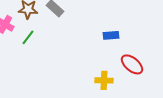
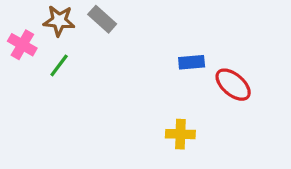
red ellipse: (132, 64) -> (233, 85), moved

